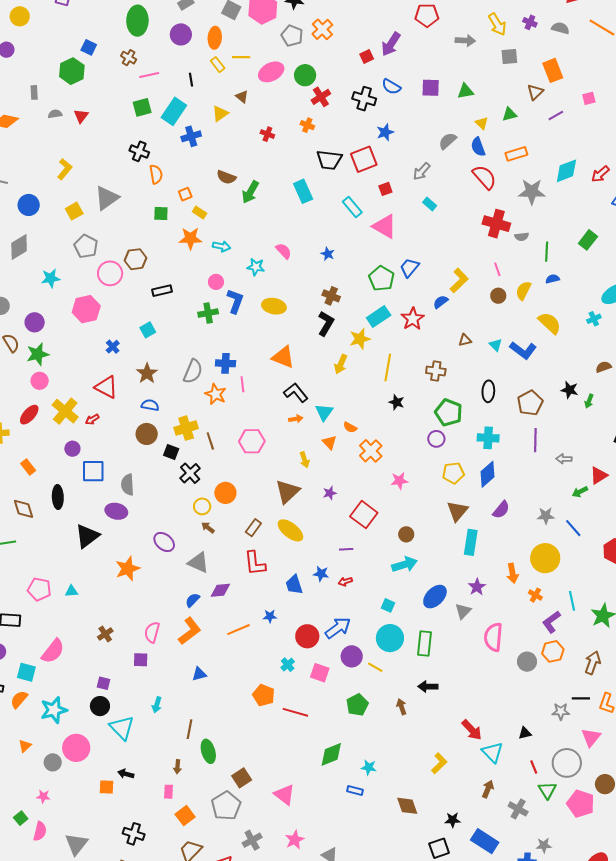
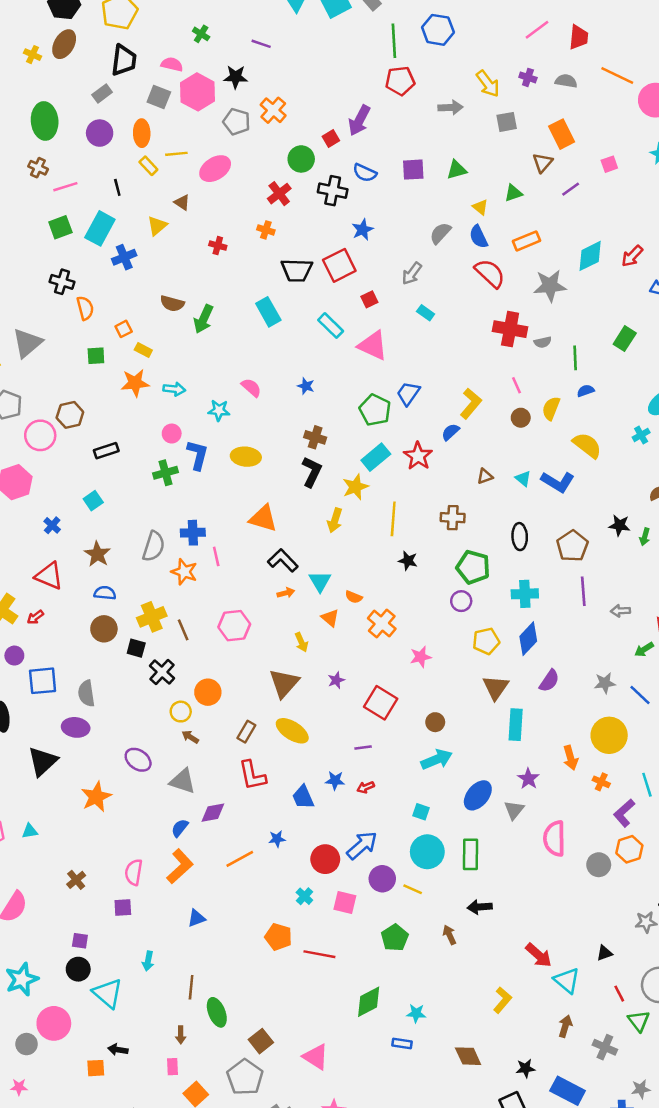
green circle: (305, 75) -> (301, 159), moved

